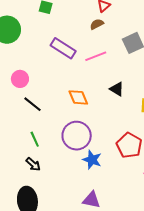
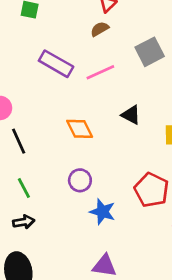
black line: (33, 104) -> (19, 141), turned 30
purple circle: (77, 136) -> (80, 180), size x0.6
black arrow: (33, 164) -> (24, 222), turned -49

